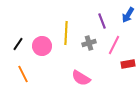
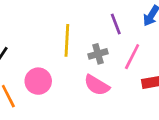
pink circle: (42, 46) -> (38, 81), moved
pink semicircle: (81, 78) -> (97, 85), moved

